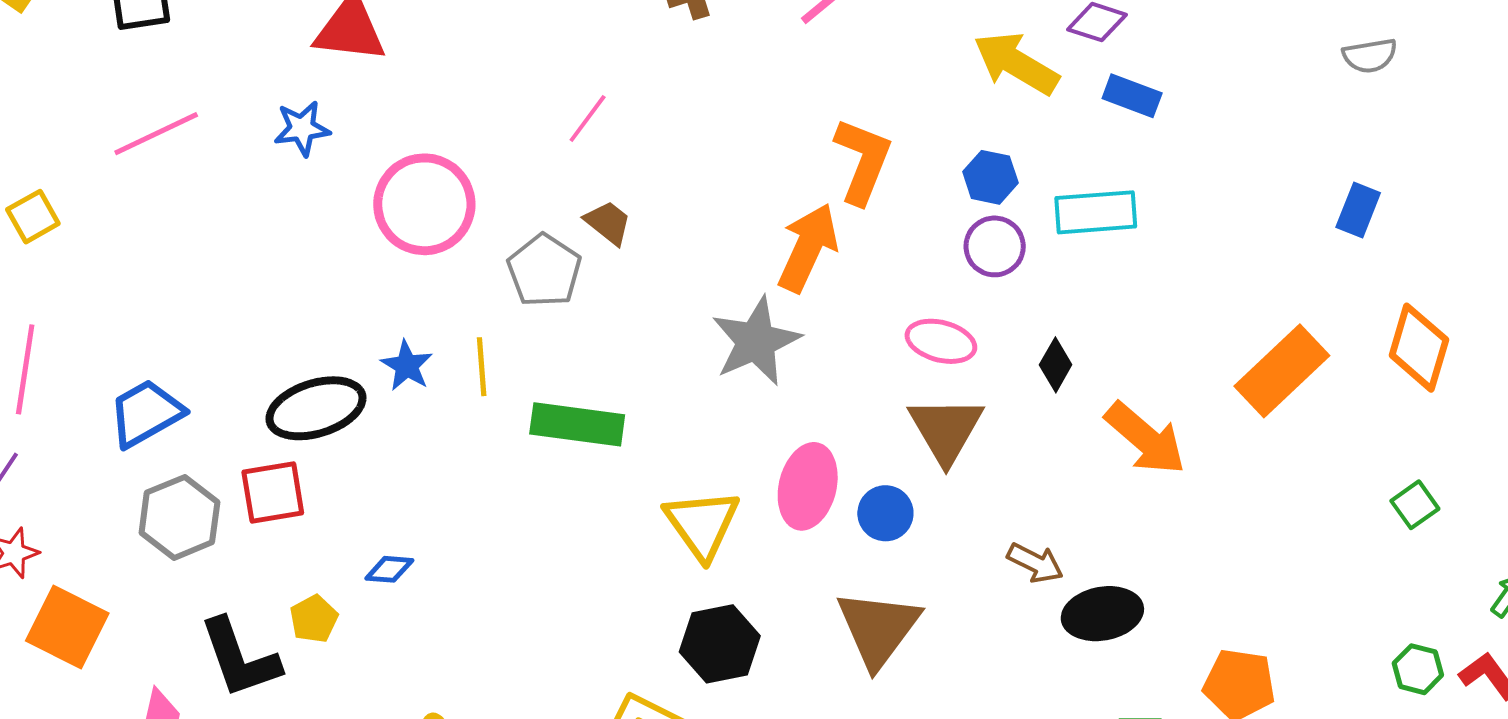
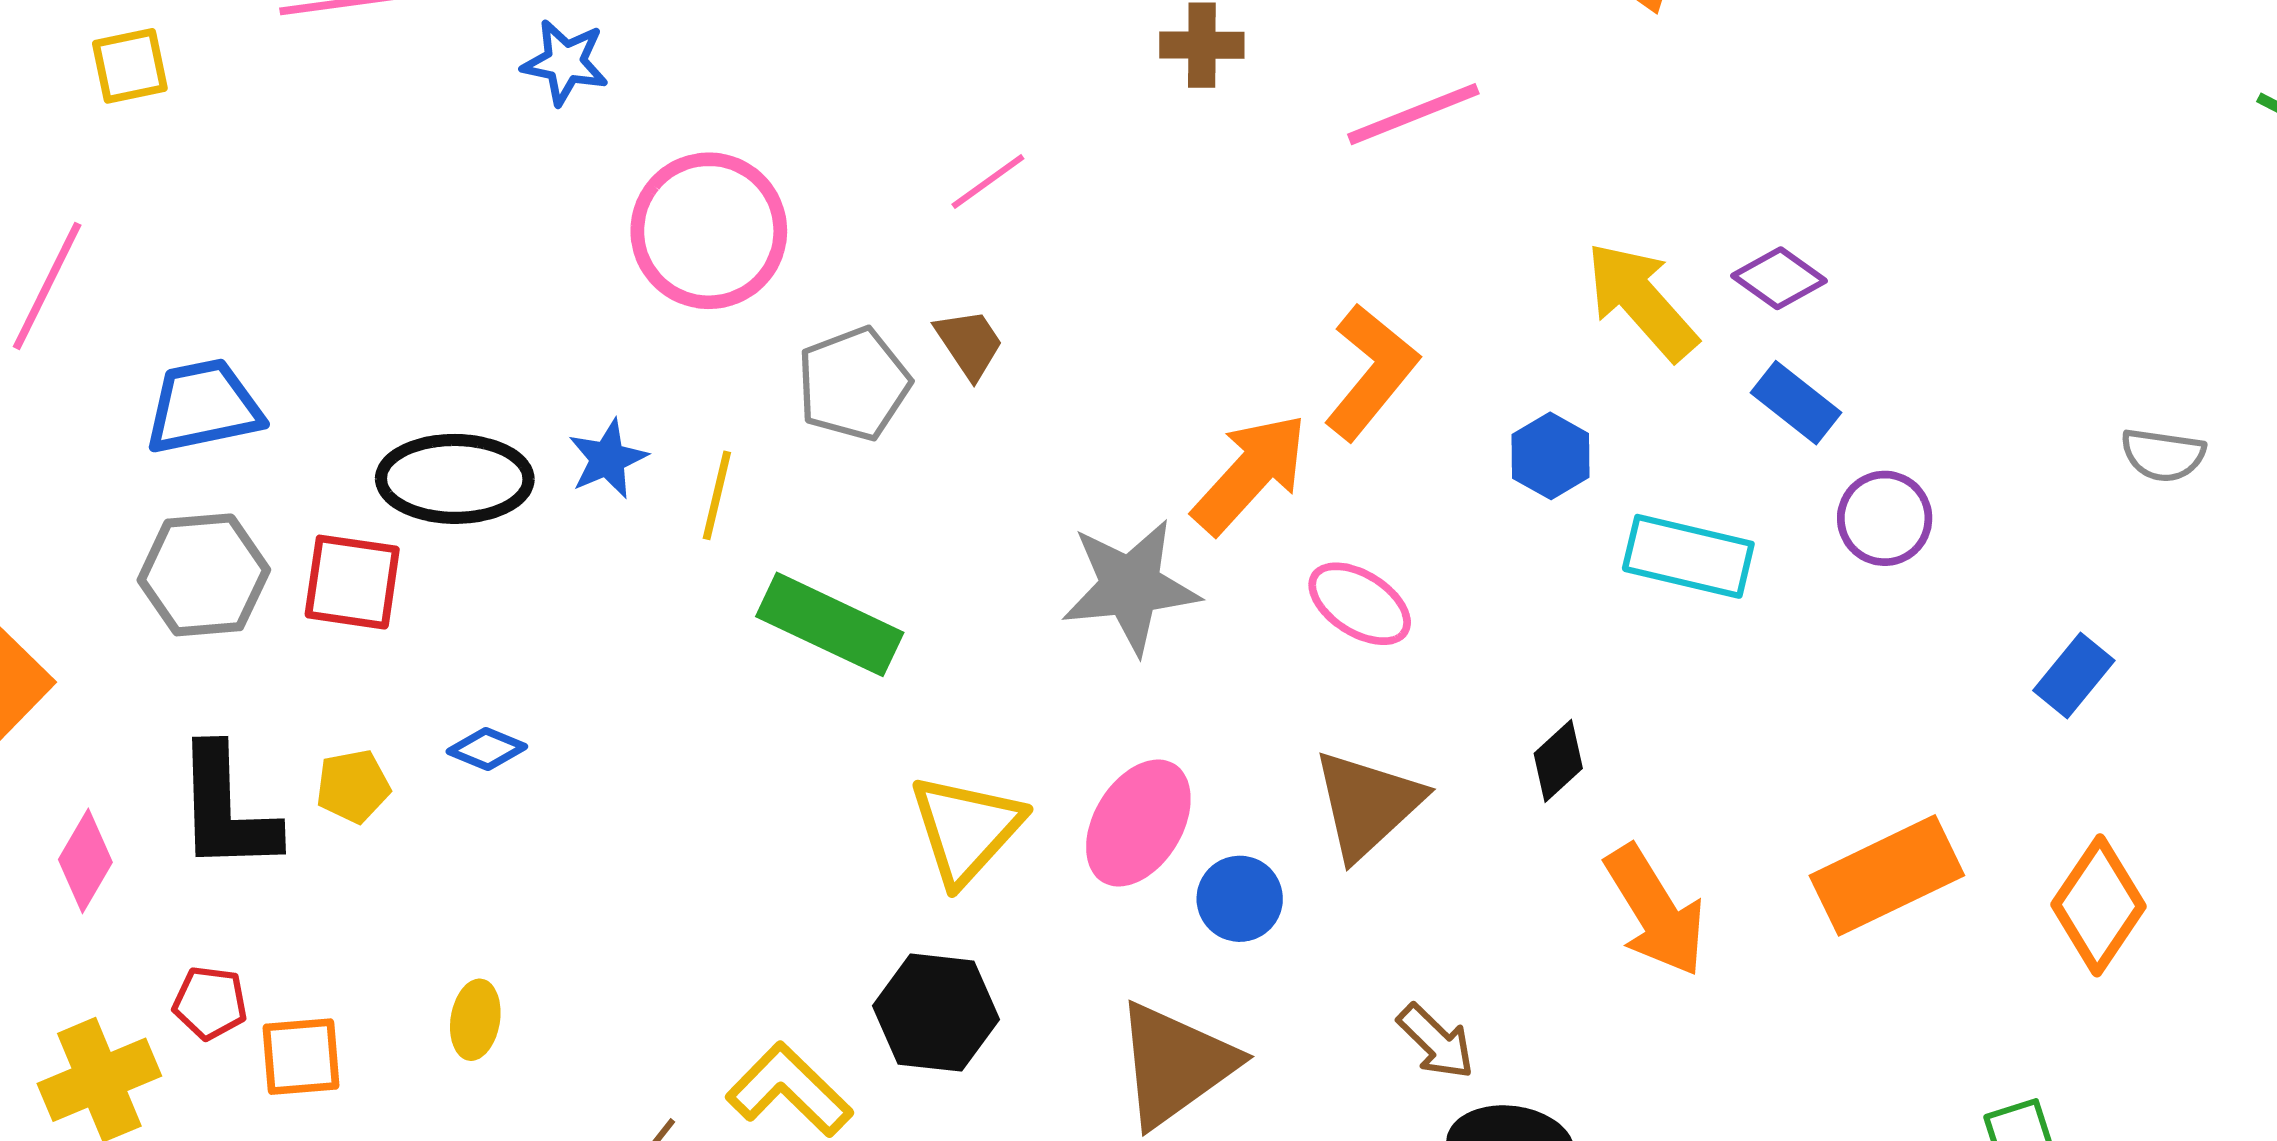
purple circle: (995, 246) -> (1885, 518), moved
pink ellipse: (941, 341) -> (1360, 604), moved

